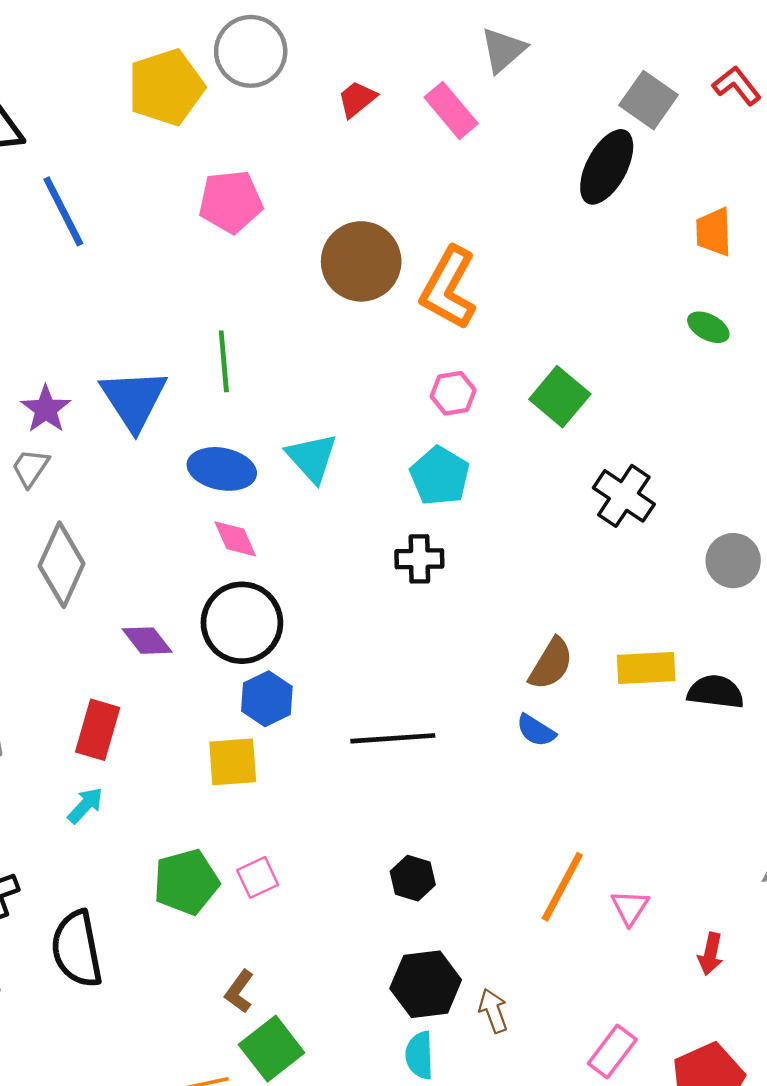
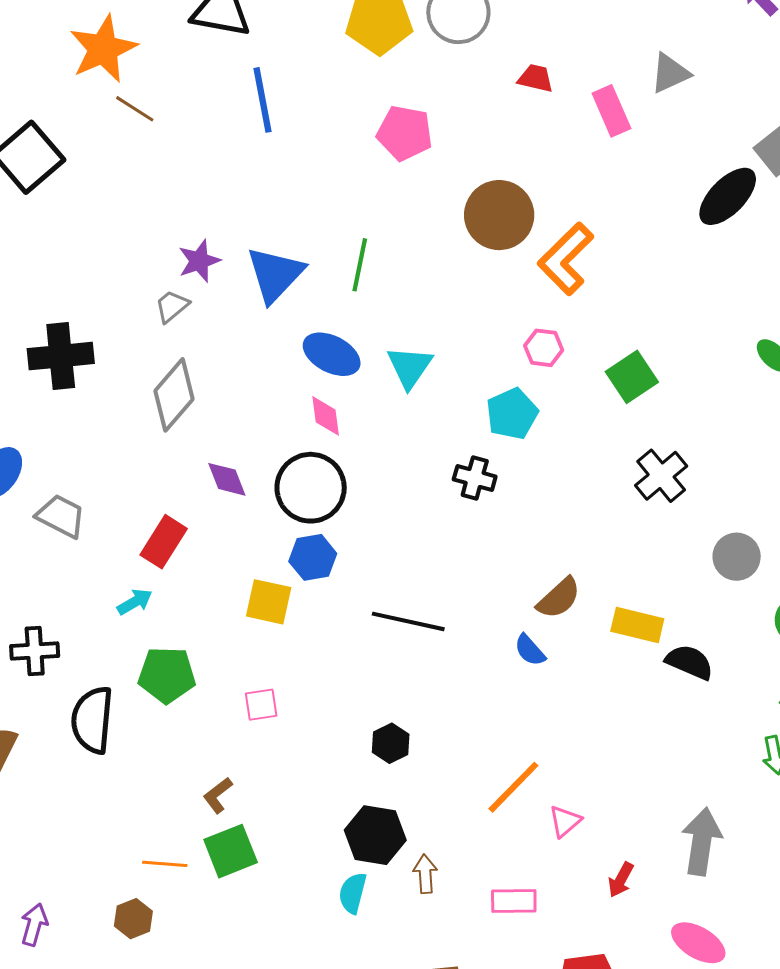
red trapezoid: (357, 99) -> (536, 78), turned 36
green pentagon: (186, 882) -> (167, 675), moved
pink rectangle: (612, 1052) -> (514, 901), moved, turned 36

